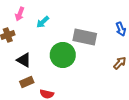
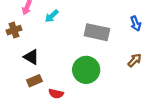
green circle: (63, 55) -> (86, 70), moved

